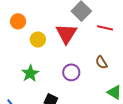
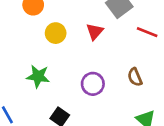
red triangle: (66, 34) -> (95, 31), size x0.6
green star: (30, 73) -> (38, 76), turned 30

